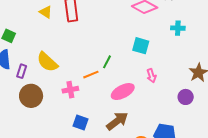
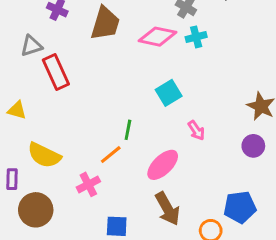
yellow triangle: (46, 12) -> (17, 110), moved
cyan cross: (178, 28) -> (196, 37), moved
cyan square: (141, 46) -> (169, 93), turned -30
brown arrow: (117, 121) -> (167, 209), turned 115

